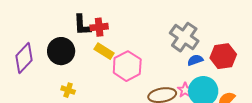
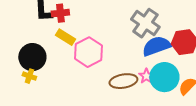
black circle: (61, 51) -> (32, 57), moved
blue semicircle: (195, 60) -> (156, 46), size x1.8

